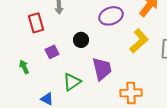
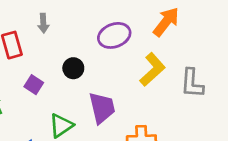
purple square: (52, 52) -> (34, 85), turned -32

